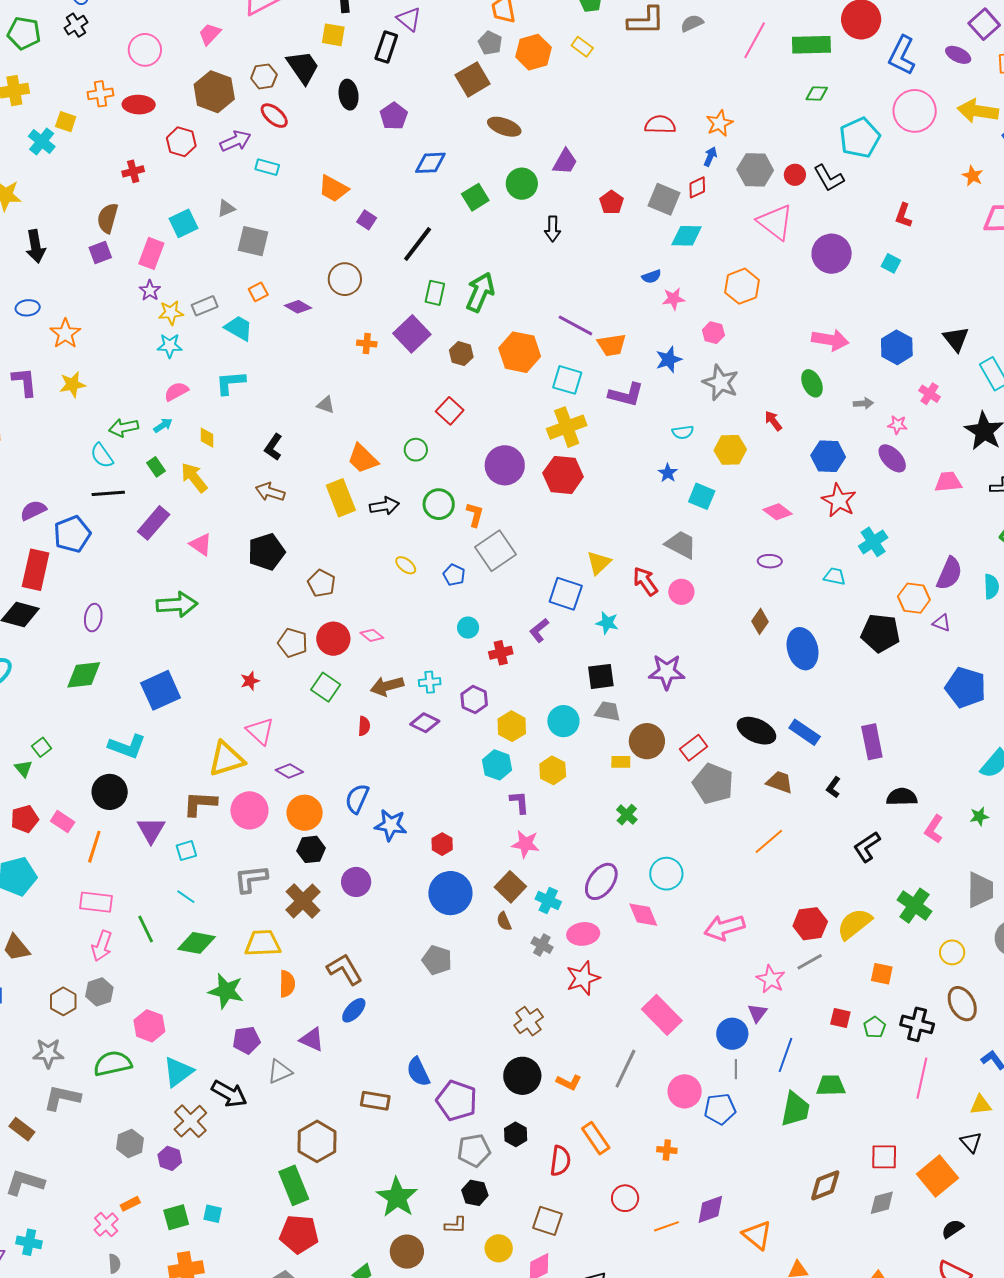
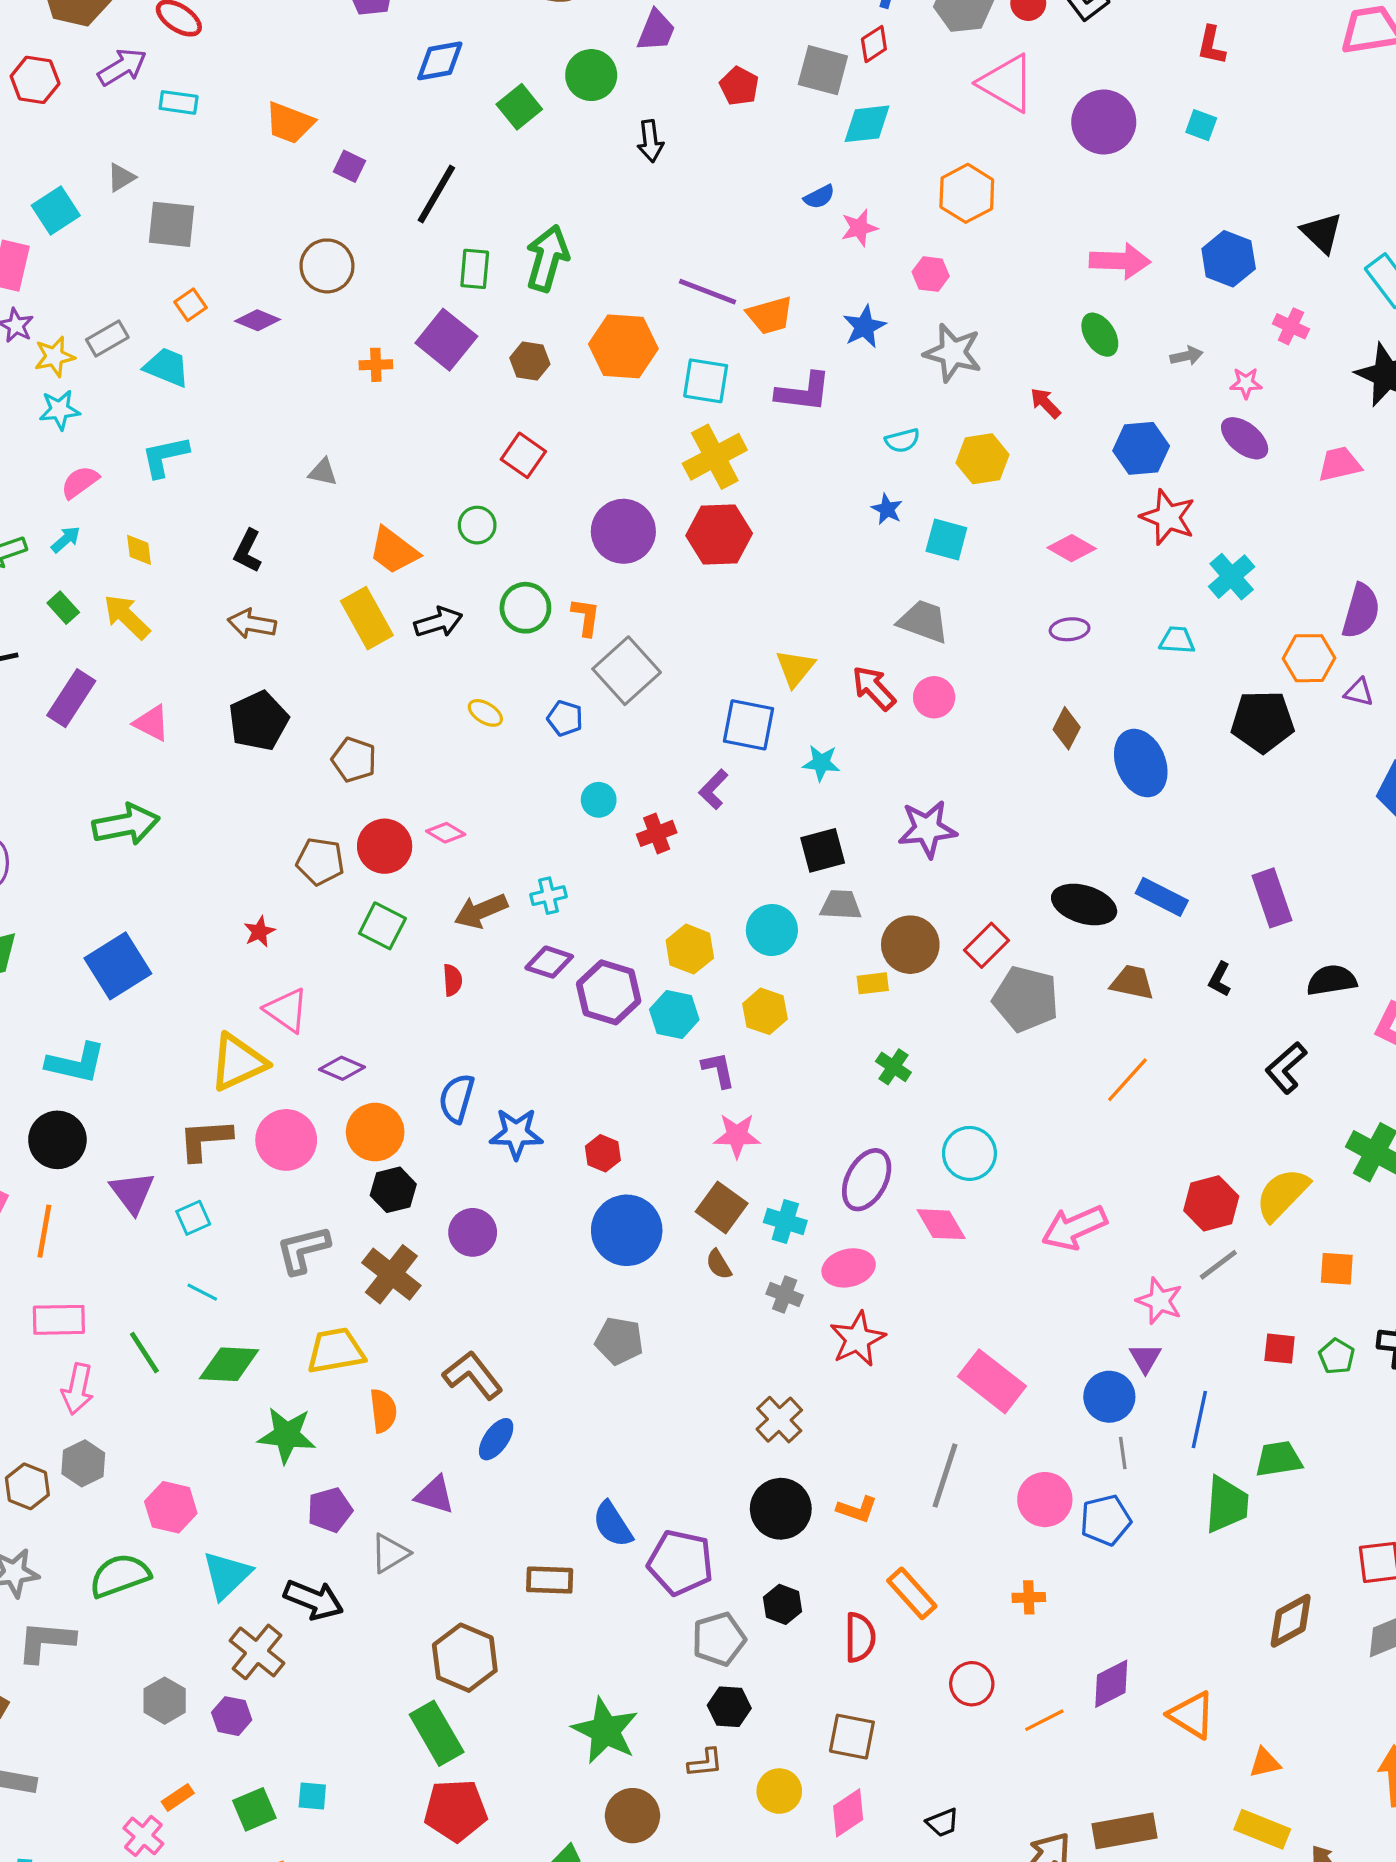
purple hexagon: (474, 699) -> (609, 992), moved, size x1.4

